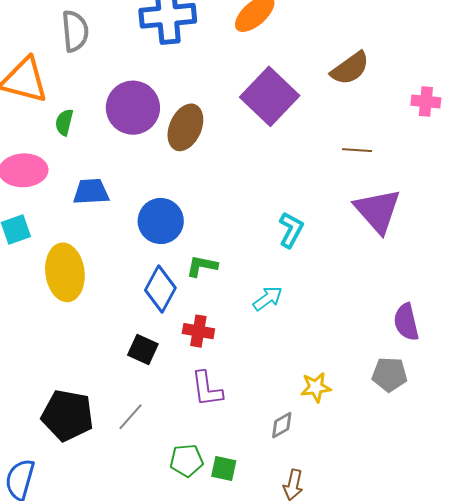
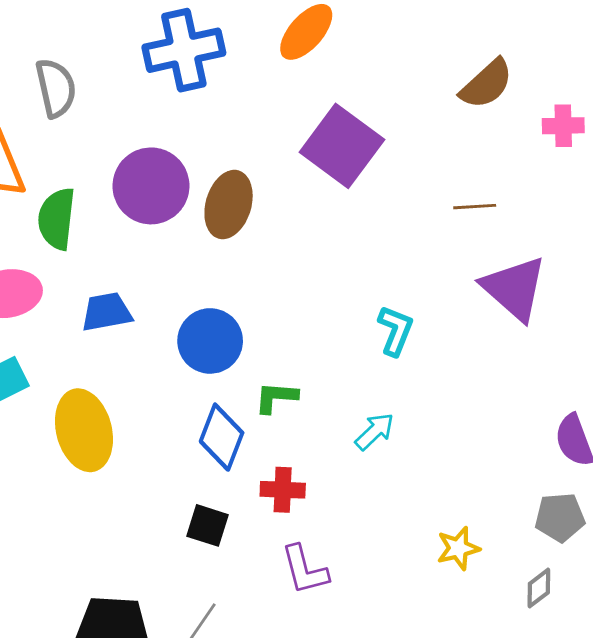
brown semicircle: (350, 68) -> (487, 84), moved
green semicircle: (64, 122) -> (57, 219), size x1.6
gray diamond: (282, 425) -> (539, 588), moved

